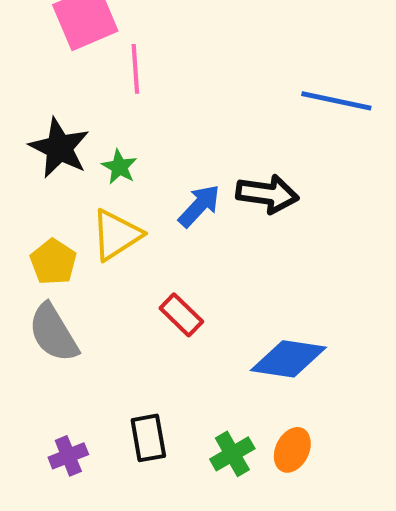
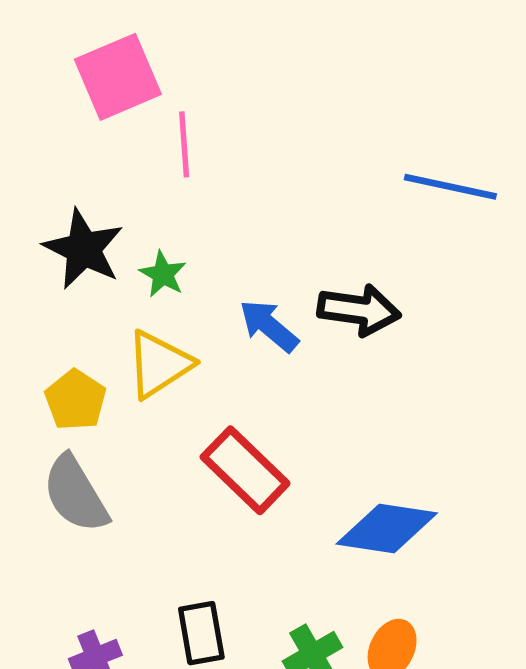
blue arrow: (199, 206) -> (269, 326), turned -93
red rectangle: (181, 315) -> (245, 470), size x1.5

